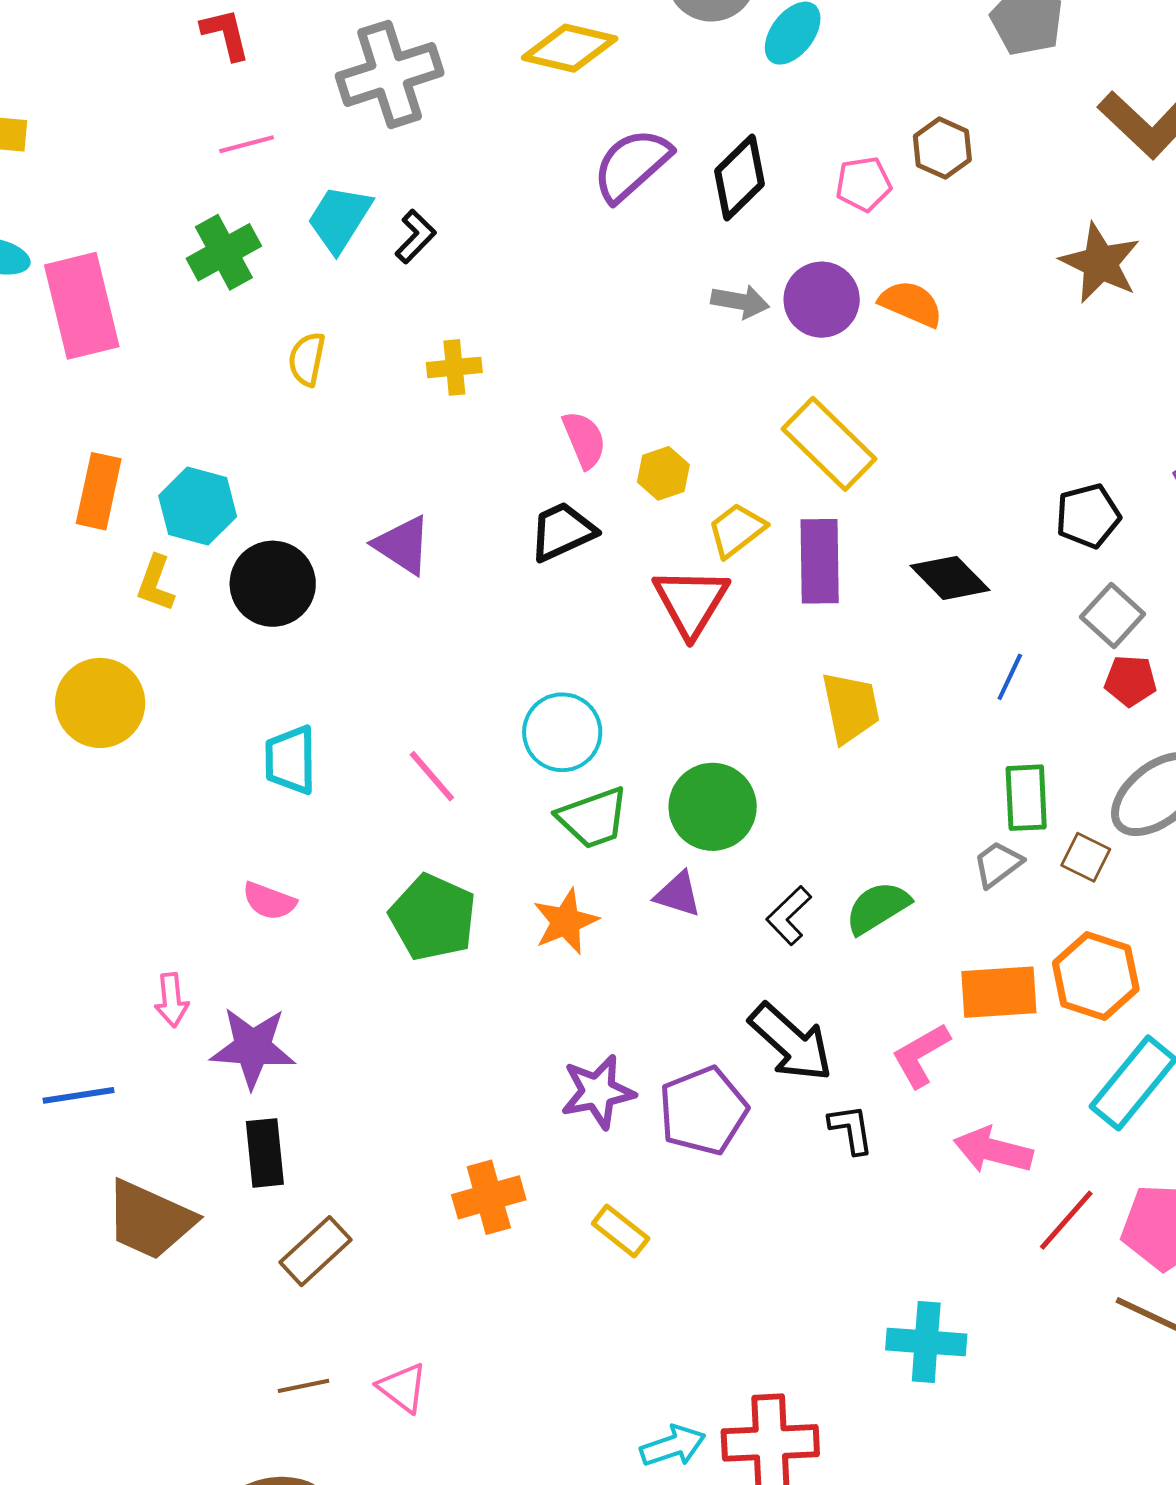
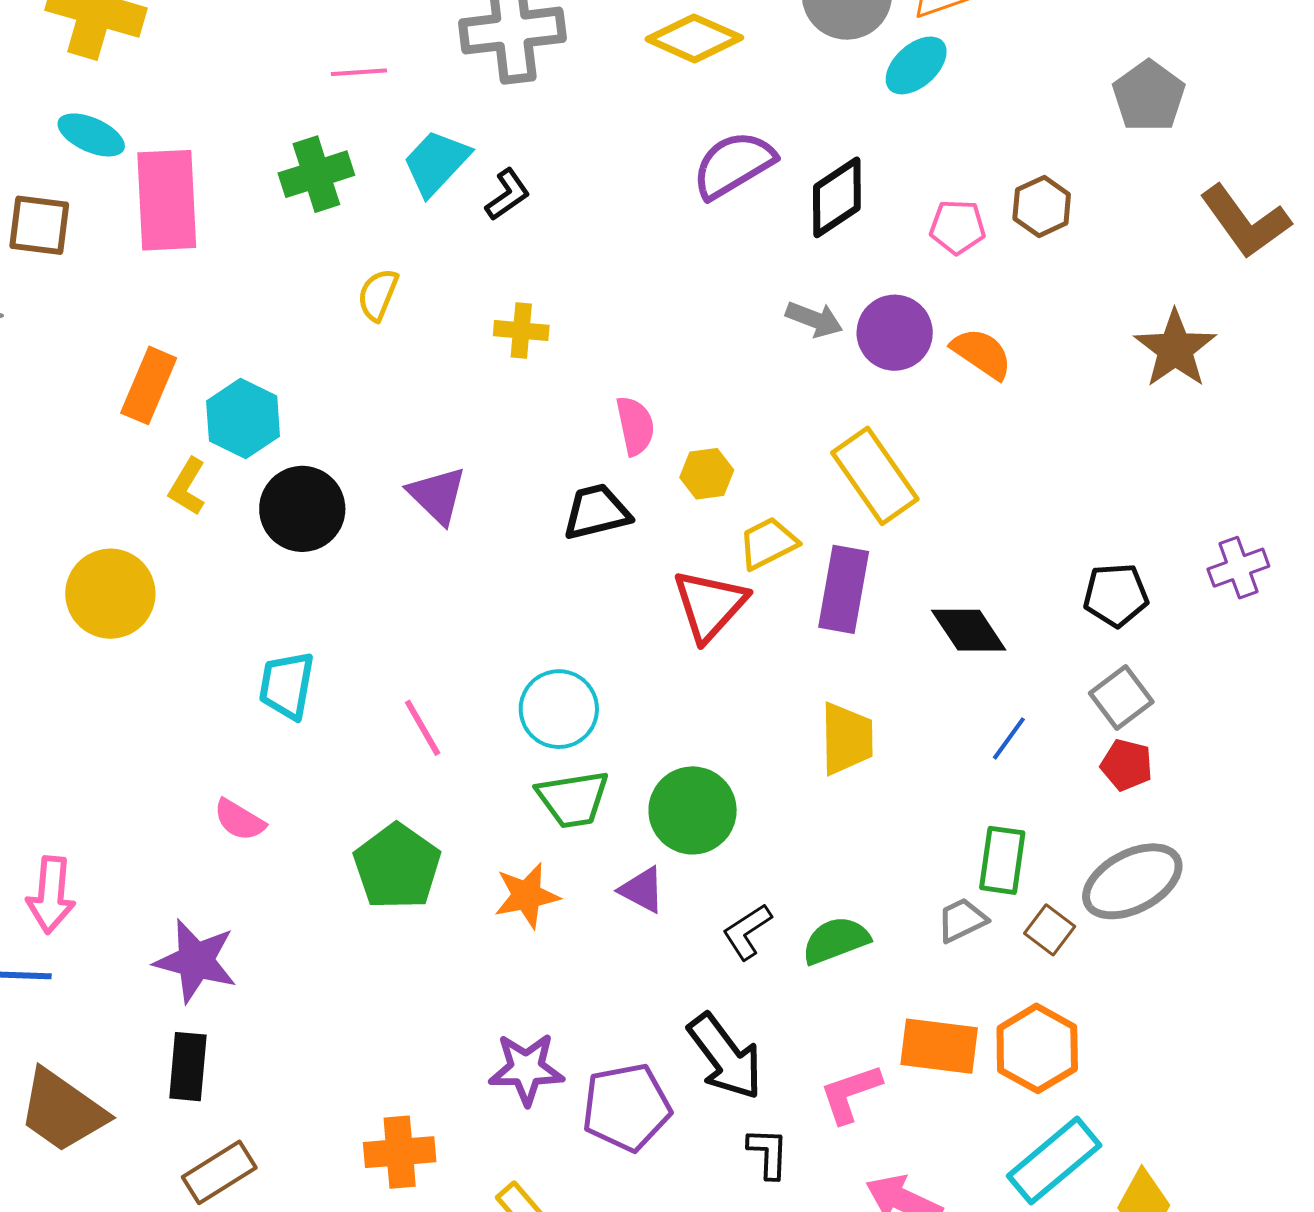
pink arrow: (172, 1000) -> (51, 895), moved, size x1.4

